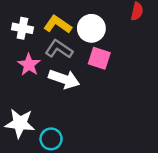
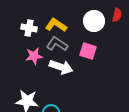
white circle: (91, 28) -> (94, 21), moved
pink star: (29, 65) -> (34, 56), turned 30

